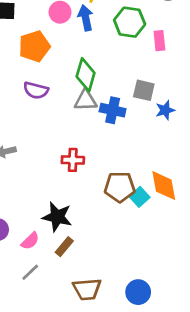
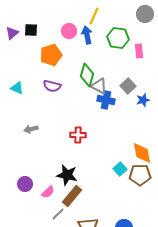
gray square: (144, 90) -> (128, 86), turned 35
gray triangle: (86, 100) -> (99, 86), moved, turned 30
brown pentagon: (120, 187) -> (140, 175), moved
cyan square: (140, 197) -> (120, 169), moved
brown rectangle: (64, 247) -> (72, 196), size x1.5
gray line: (30, 272) -> (58, 214), moved

